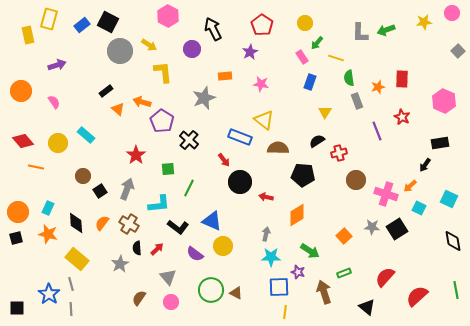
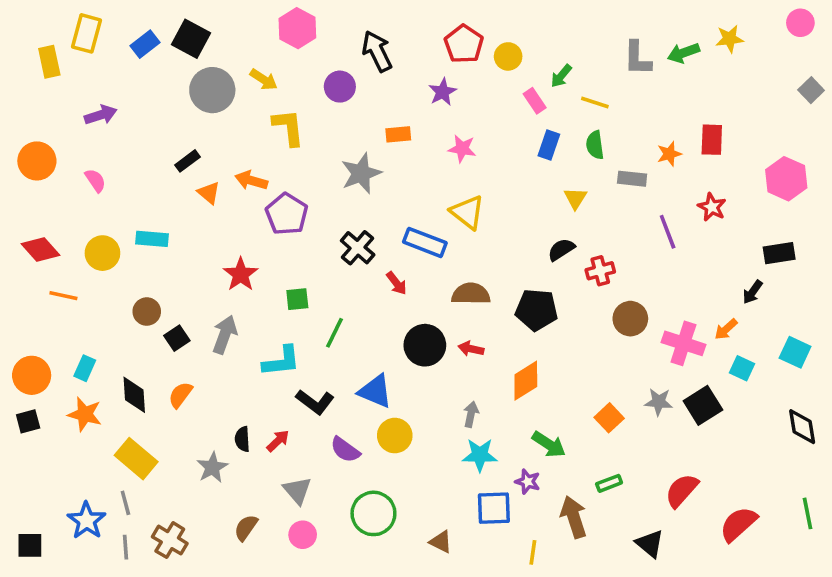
yellow star: (424, 22) -> (730, 39), moved
yellow circle: (305, 23) -> (508, 56), moved
green semicircle: (349, 78) -> (595, 145), moved
gray rectangle: (357, 101) -> (632, 179), turned -63
cyan rectangle: (86, 135) -> (152, 239), turned -36
black cross: (189, 140) -> (358, 248), moved
brown semicircle: (278, 148) -> (471, 294), moved
black circle: (240, 182) -> (425, 345), moved
brown cross: (129, 224) -> (170, 540), moved
brown triangle: (236, 293) -> (441, 542), moved
yellow line: (285, 312) -> (533, 552), moved

